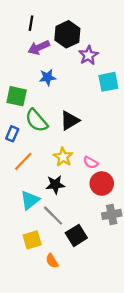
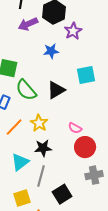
blue star: (48, 77) -> (51, 51), moved
cyan square: (108, 82) -> (86, 75), moved
yellow star: (63, 157) -> (39, 123), moved
gray line: (53, 216) -> (41, 176), turned 60

